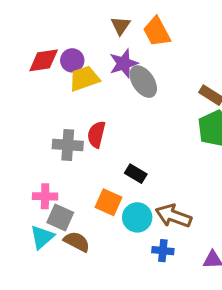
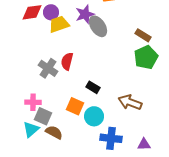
gray cross: (68, 145) -> (48, 68), turned 30
brown arrow: (173, 216) -> (130, 102), moved
blue cross: (163, 251) -> (111, 138), size x1.5

